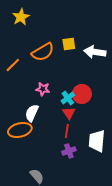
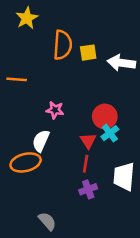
orange semicircle: (43, 52) -> (63, 45), moved, turned -55
orange line: (13, 65) -> (17, 79), turned 49
cyan cross: (68, 98) -> (110, 133), moved

